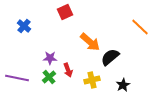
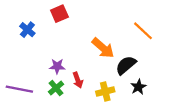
red square: (65, 12) -> (59, 14), moved
orange line: (140, 27) -> (143, 31), moved
black star: (123, 85) -> (138, 87), moved

